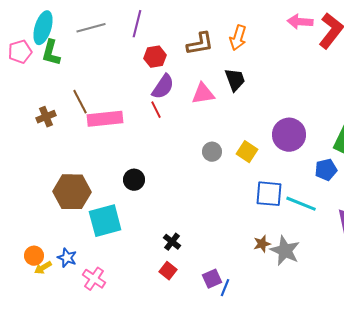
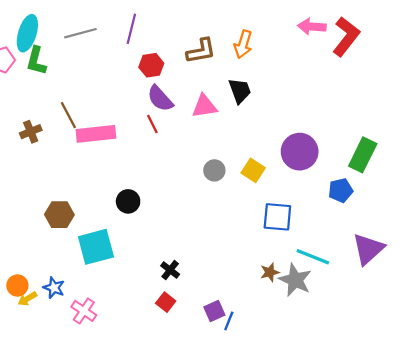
purple semicircle: (163, 87) -> (160, 98), turned 104
brown hexagon: (72, 192) -> (59, 215), size x0.7
cyan line: (301, 204) -> (313, 257), moved

